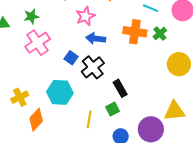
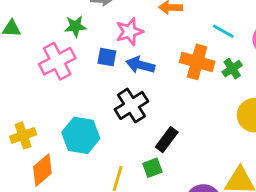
green star: (31, 16) -> (75, 26), moved
blue square: (71, 58) -> (107, 57), moved, turned -32
black rectangle: (120, 88) -> (167, 140), turned 60

